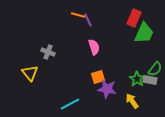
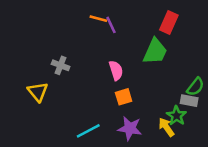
green trapezoid: (144, 33) -> (155, 51), moved
pink semicircle: (94, 47) -> (116, 70), moved
green star: (137, 79) -> (176, 116), moved
purple star: (107, 89) -> (130, 128), moved

